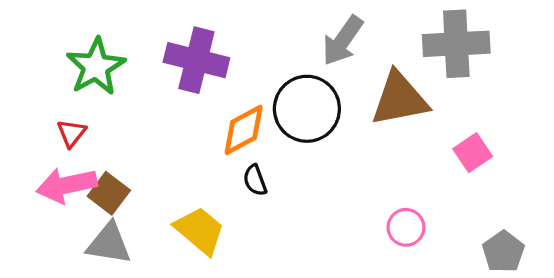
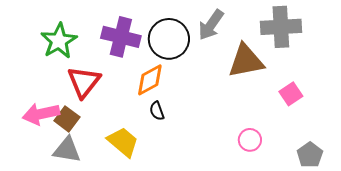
black circle: (307, 109) -> (169, 39), moved
red triangle: (71, 133) -> (84, 82), moved, size x1.8

